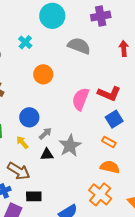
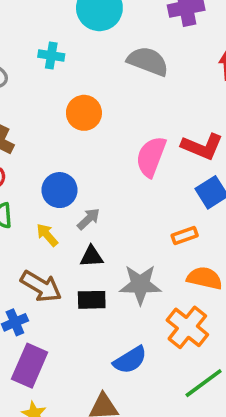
cyan cross: (25, 42) -> (51, 56), turned -32
orange rectangle: (109, 142) -> (185, 235), moved, turned -48
gray star: (70, 146) -> (140, 285), moved, turned 30
black rectangle: (34, 196) -> (92, 300), moved

